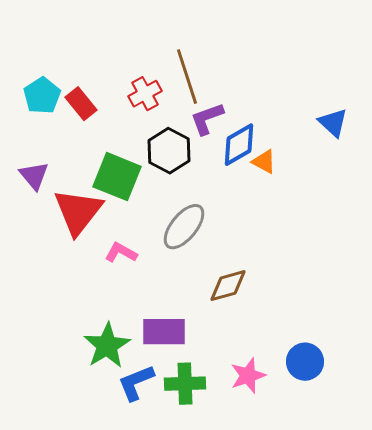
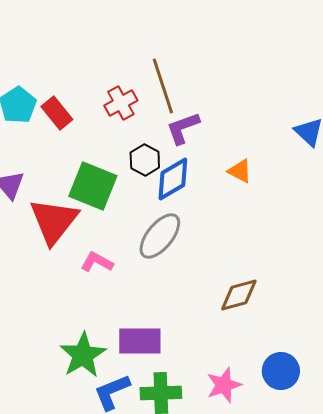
blue diamond: (239, 145) -> (173, 179), moved
black hexagon: (169, 151) -> (145, 160), size x0.7
brown diamond: (228, 286) -> (239, 295), moved

